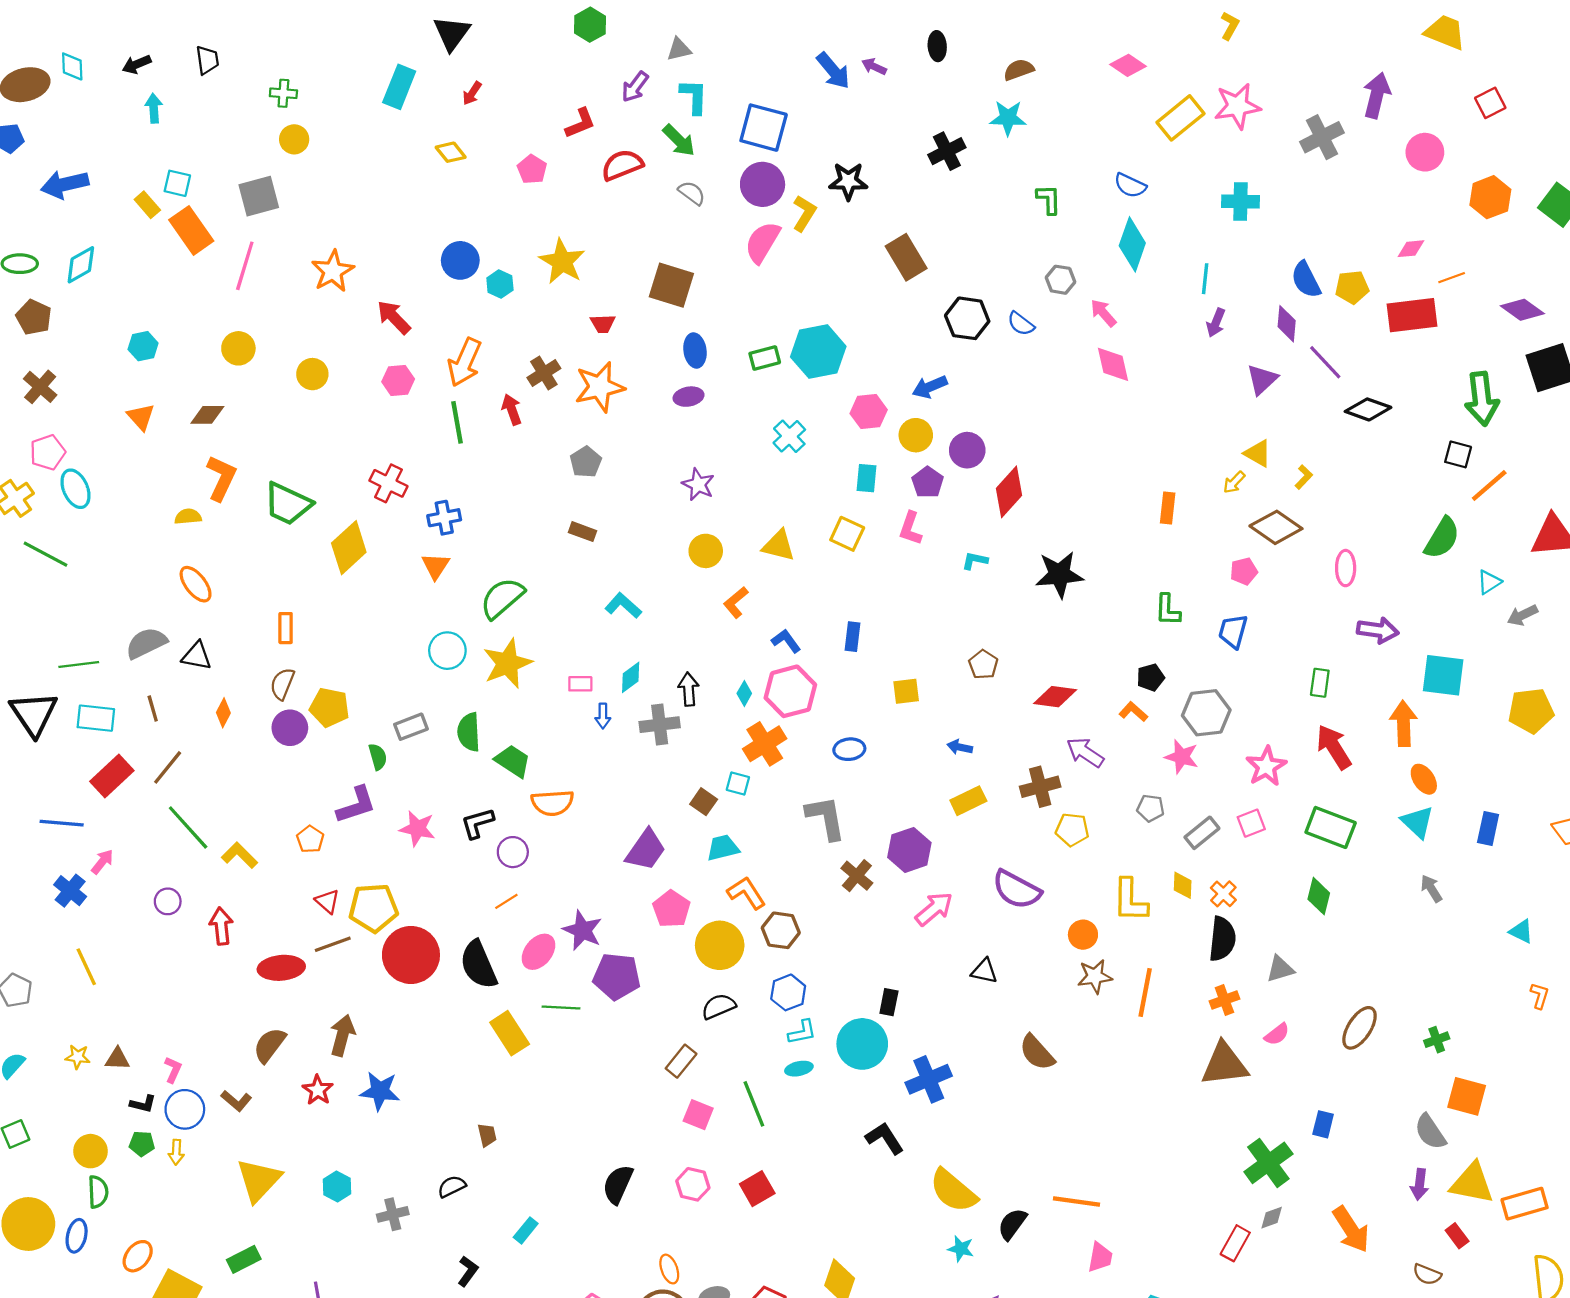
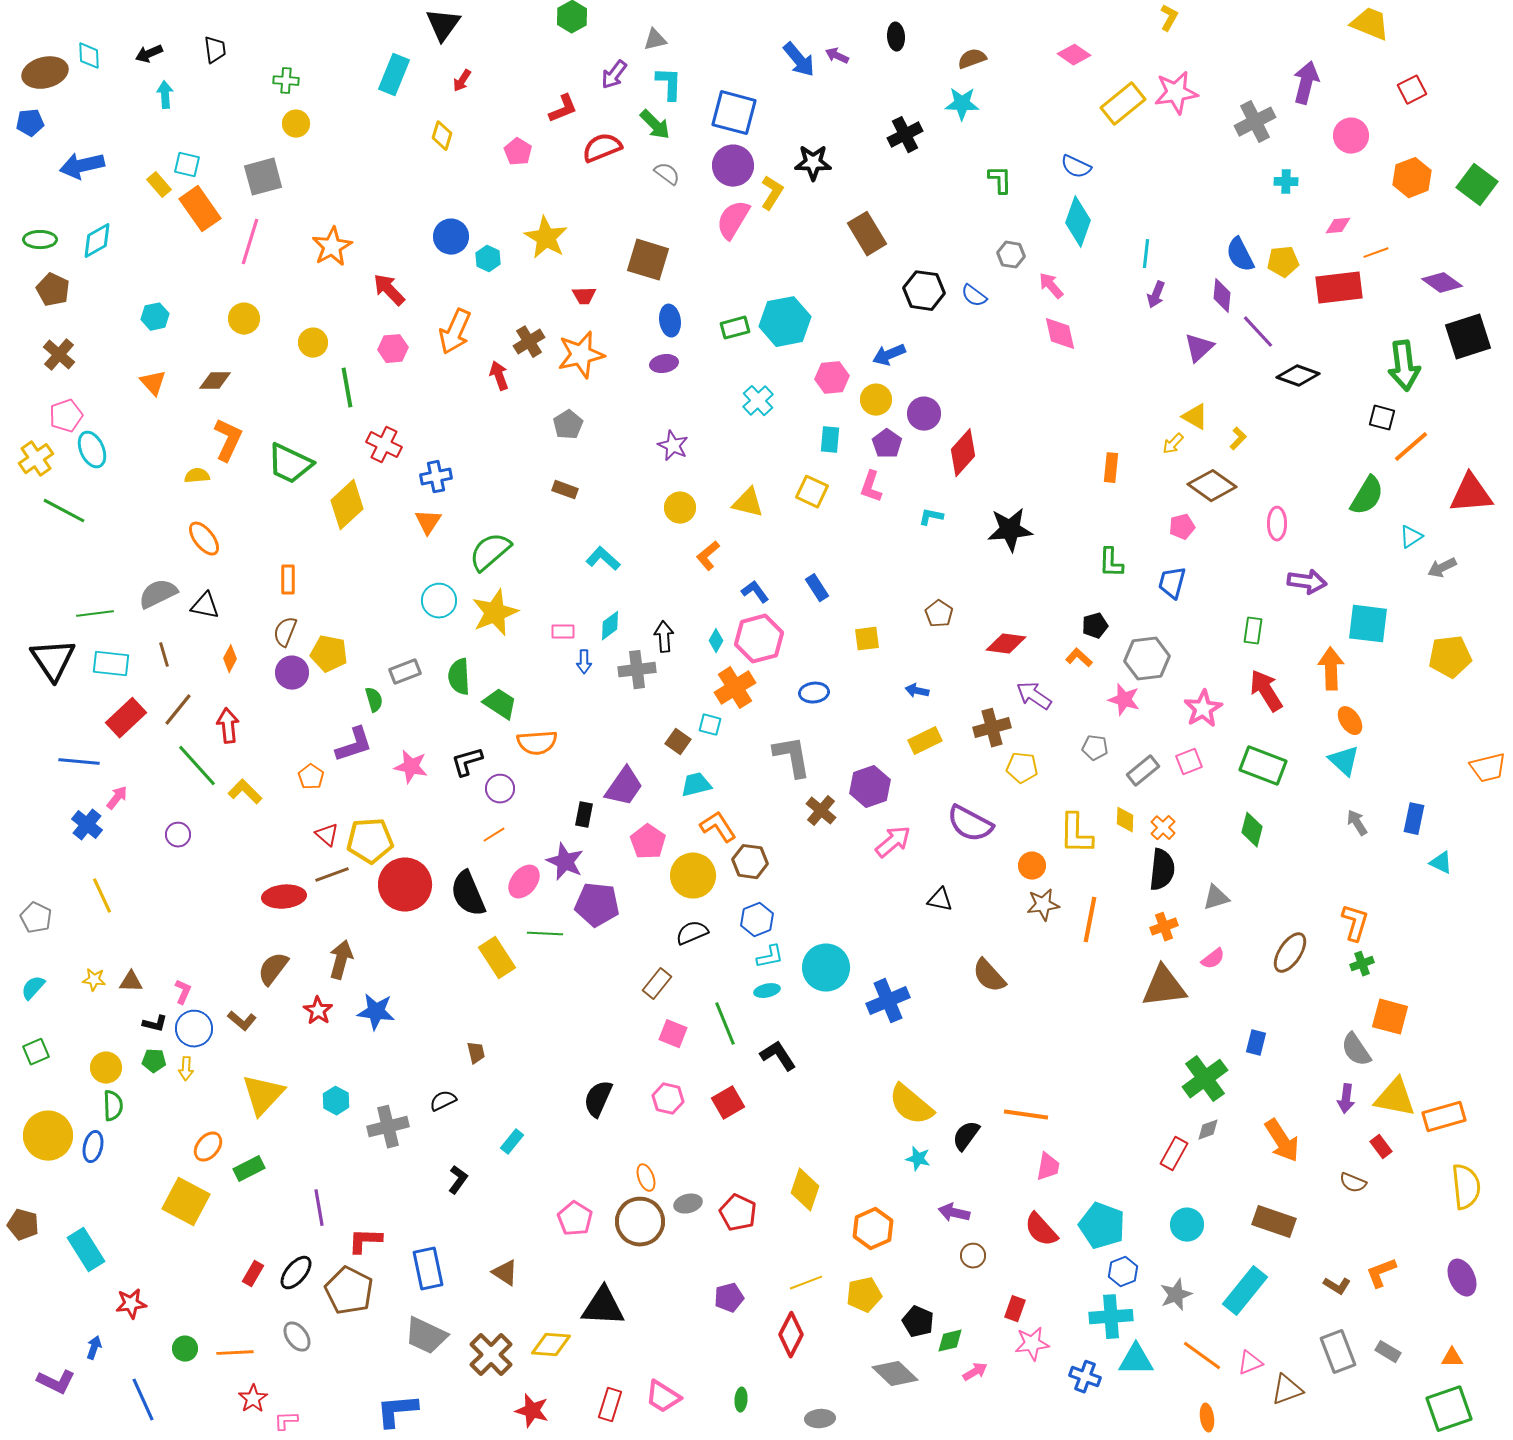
yellow diamond: (451, 152) -> (442, 136), turned 56
cyan cross: (1241, 202) -> (1286, 182), moved, size x0.7
green line: (457, 422) -> (347, 388), moved
blue rectangle: (853, 637) -> (817, 588), turned -40
blue rectangle: (1488, 829) -> (1414, 819), moved
red arrow: (221, 926) -> (228, 726), moved
orange L-shape: (1540, 996) -> (1355, 923), moved, size x1.5
black rectangle: (889, 1002) -> (584, 815), moved
black L-shape: (885, 1138) -> (778, 1056), moved
gray cross: (393, 1214) -> (388, 1127), size x1.4
orange ellipse: (138, 1256) -> (208, 1147), moved

